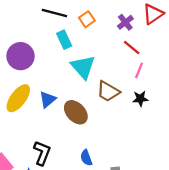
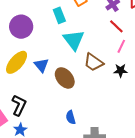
blue triangle: (48, 99) -> (41, 65), turned -35
black L-shape: (42, 153) -> (19, 105), moved

